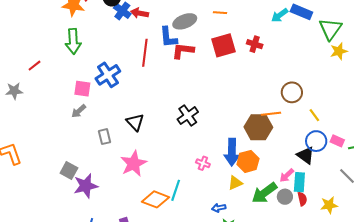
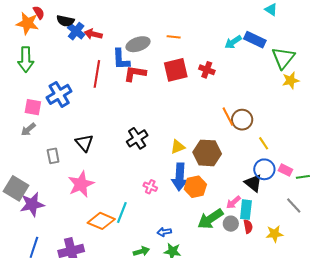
orange line: (271, 114) -> (228, 117), moved, turned 66
gray square: (69, 171) -> (16, 188), size x1.4
yellow triangle: (235, 183) -> (178, 147), moved

